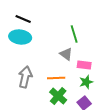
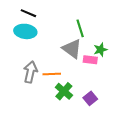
gray triangle: (66, 54) -> (72, 49), size x1.5
orange line: (56, 78) -> (52, 74), moved
green star: (86, 82) -> (100, 50), moved

